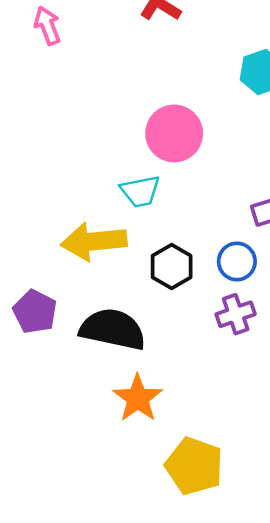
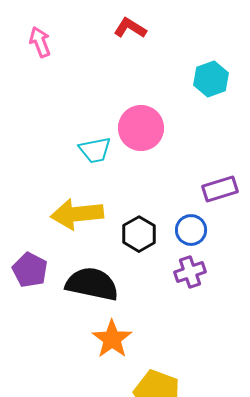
cyan trapezoid: (140, 191) -> (95, 150), moved

